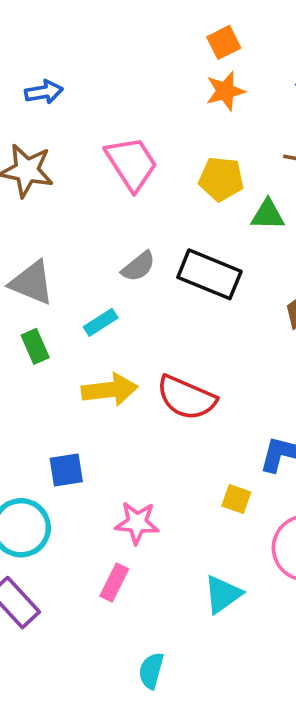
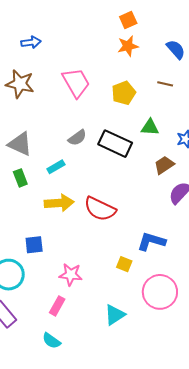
yellow pentagon: (221, 179) -> (124, 93), turned -30
green triangle: (268, 215) -> (150, 127), moved
cyan semicircle: (151, 671) -> (51, 341), moved, turned -72

